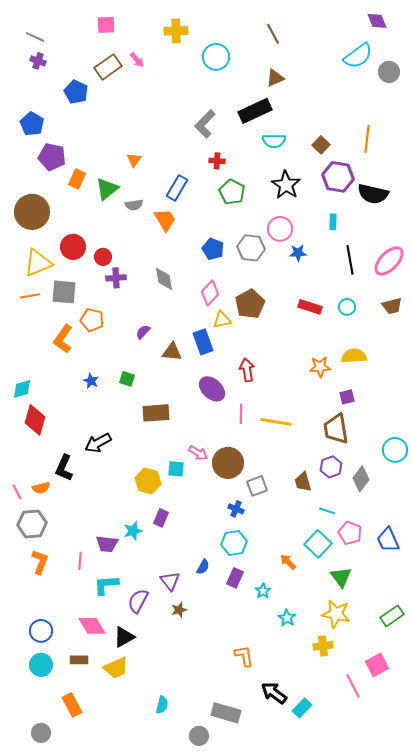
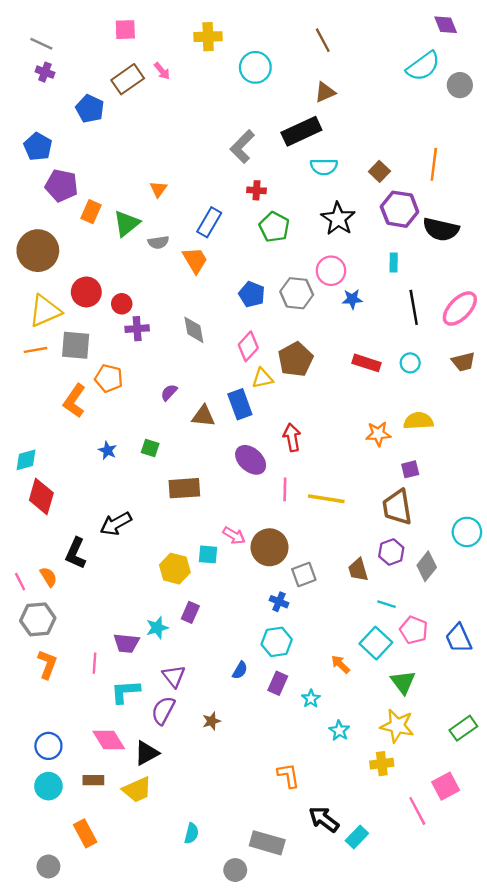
orange semicircle: (41, 488) -> (48, 577), turned -108
purple triangle: (170, 581) -> (174, 676), moved

